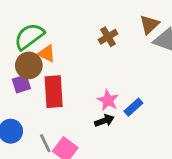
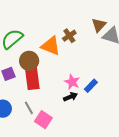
orange triangle: (47, 54) -> (51, 46), moved, size x1.5
brown circle: (29, 65) -> (29, 61), moved
gray line: (45, 143) -> (29, 108), moved

